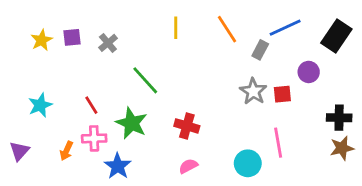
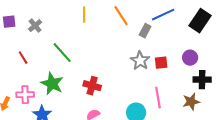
purple circle: (309, 72) -> (190, 58), moved
red line: (91, 105) -> (23, 58), moved
brown star: (342, 148) -> (191, 102), moved

